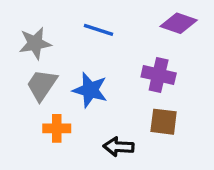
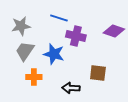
purple diamond: (179, 23) -> (114, 31), moved
purple cross: (159, 75) -> (76, 36), moved

